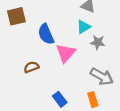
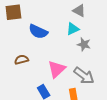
blue semicircle: (46, 34) -> (38, 32), turned -48
pink triangle: (66, 53) -> (57, 69), moved

